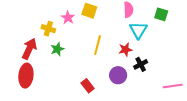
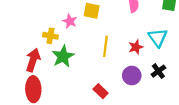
cyan triangle: (138, 30) -> (158, 38), moved
green star: (57, 49) -> (63, 56), size x1.5
black cross: (141, 64) -> (158, 71), moved

